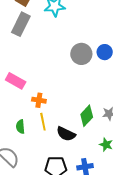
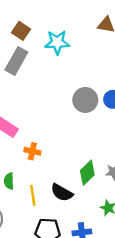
yellow line: (43, 122) -> (33, 195), moved

